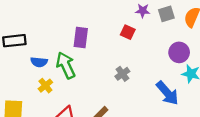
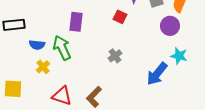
purple circle: (179, 52) -> (170, 26), moved
blue arrow: (167, 93) -> (157, 74), turned 80

